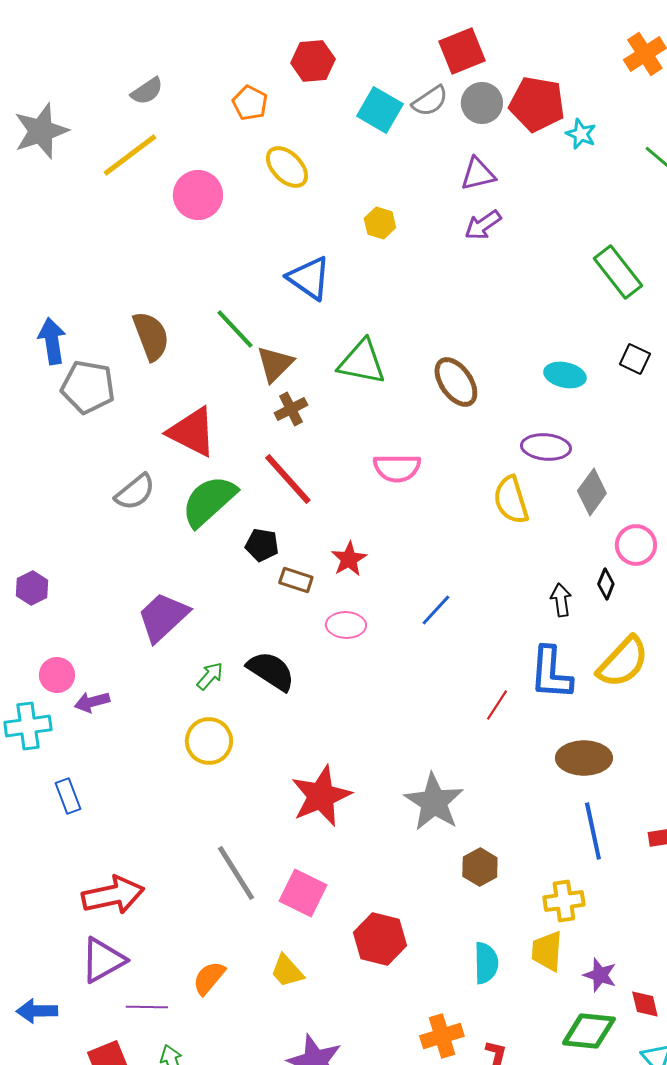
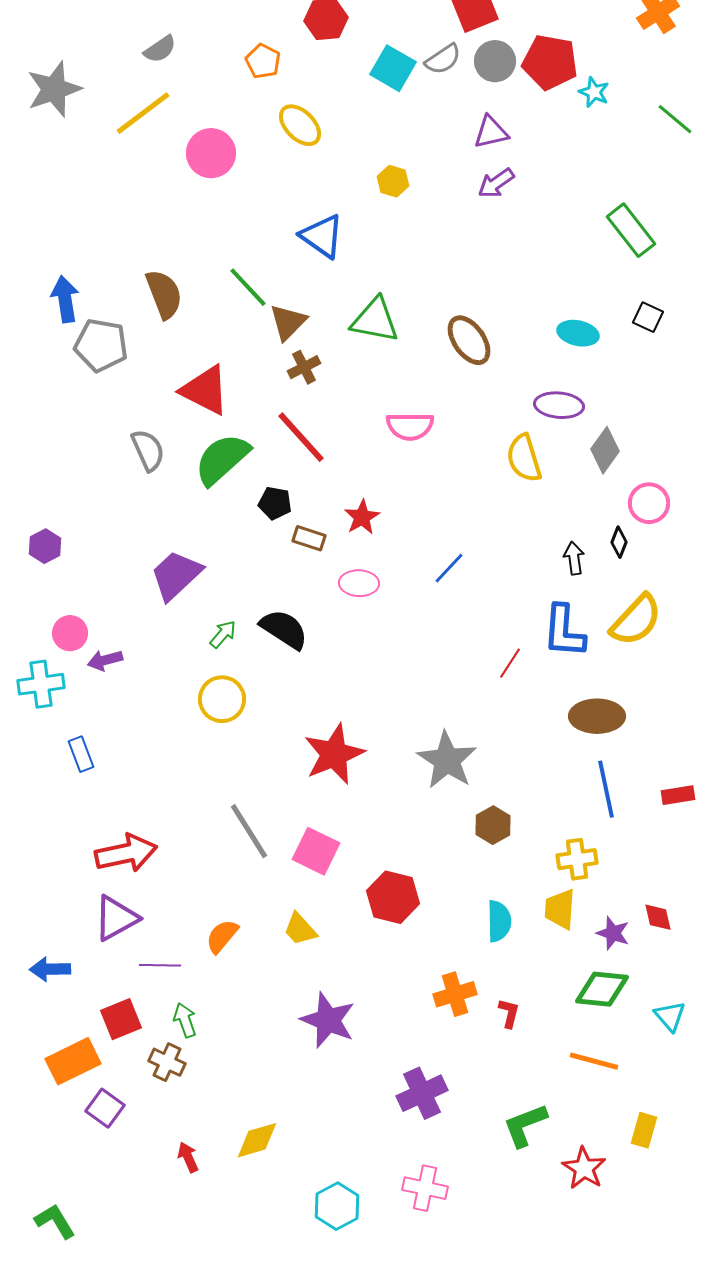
gray semicircle: (135, 492) -> (148, 450), turned -75
red diamond: (645, 1004) -> (658, 917), moved

